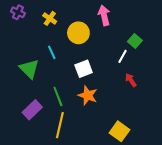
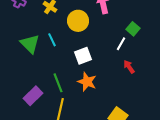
green triangle: (29, 69) -> (30, 44), moved

